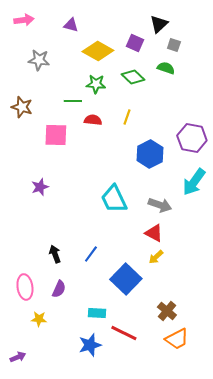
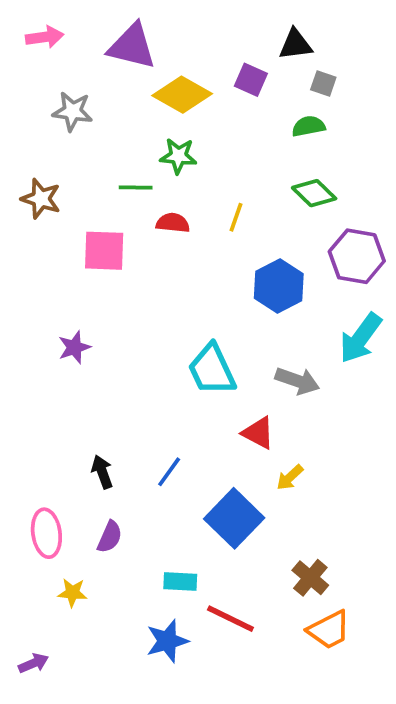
black triangle: (159, 24) -> (295, 44), turned 36
purple triangle: (71, 25) -> (132, 46), size x1.8
green semicircle: (166, 68) -> (308, 126), turned -30
green diamond: (133, 77) -> (314, 193), moved
red triangle: (154, 233) -> (258, 433), moved

